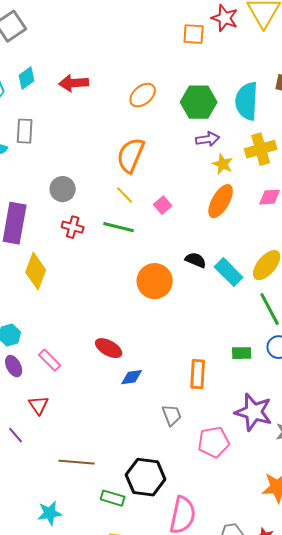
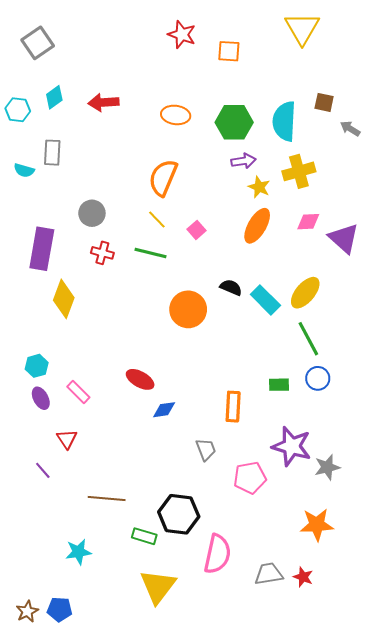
red star: (225, 18) -> (182, 34), moved
orange ellipse: (143, 95) -> (176, 115), turned 48

